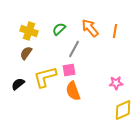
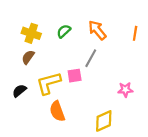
orange line: (115, 31) -> (135, 33), moved
gray line: (74, 49) -> (91, 58), moved
orange semicircle: (73, 91) -> (57, 111), moved
yellow diamond: (123, 110) -> (104, 121), moved

